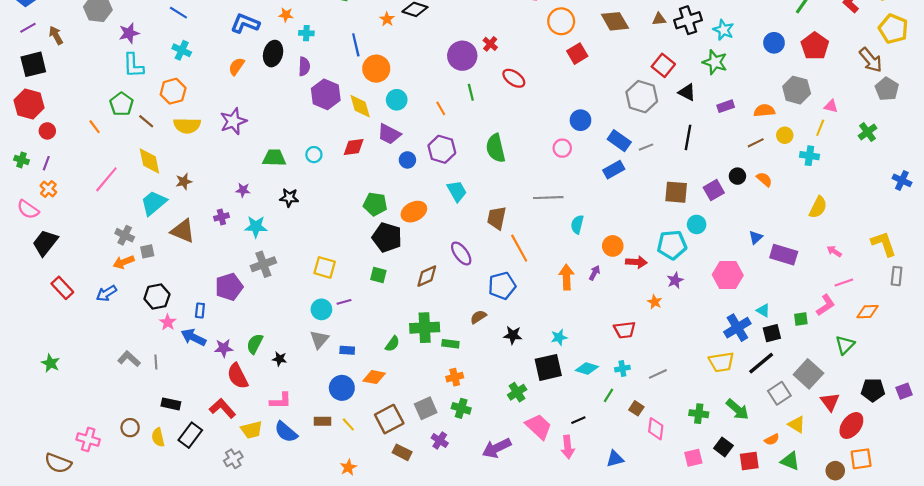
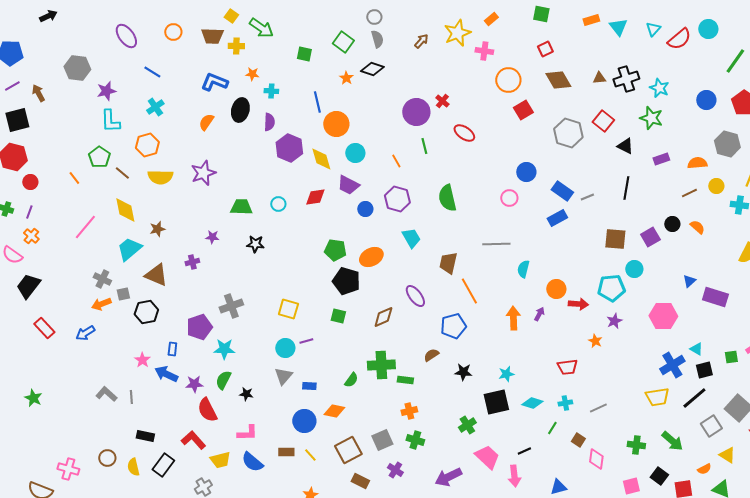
cyan cross: (182, 50) -> (155, 107), turned 30
gray hexagon: (642, 97) -> (568, 133), moved
cyan star: (256, 227) -> (224, 349), moved
black hexagon: (157, 296) -> (146, 312), moved

